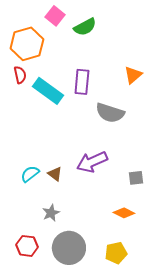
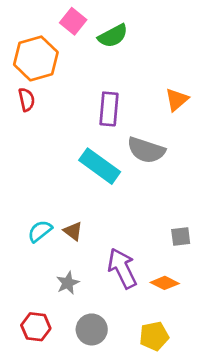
cyan rectangle: (48, 91) -> (100, 166), moved
purple arrow: (92, 162) -> (122, 268), moved, turned 88
gray circle: (69, 248) -> (92, 329), size x0.7

